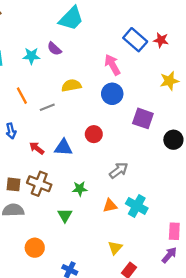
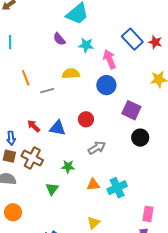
cyan star: (31, 56) -> (86, 45), moved
blue arrow: (11, 131) -> (11, 138), moved
black circle: (173, 140) -> (140, 138), moved
gray arrow: (119, 170) -> (97, 148), moved
cyan cross: (137, 206) -> (117, 188), turned 30
orange circle: (35, 248) -> (13, 212), moved

